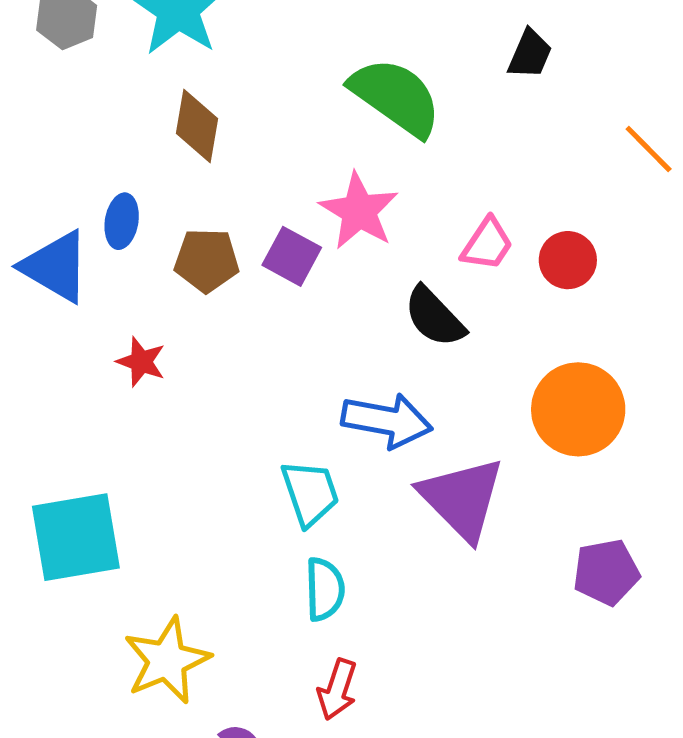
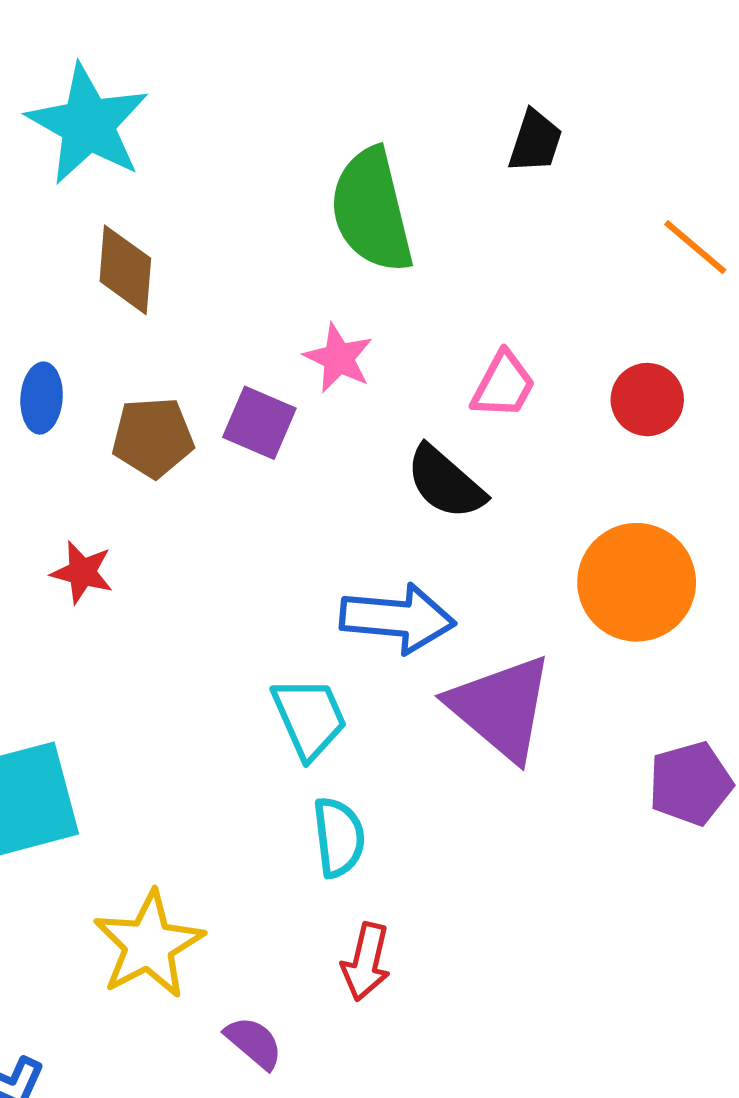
green semicircle: (396, 97) -> (372, 210), turned -134
pink star: (359, 211) -> (339, 358), size x0.7
red circle: (568, 260) -> (647, 400), moved

